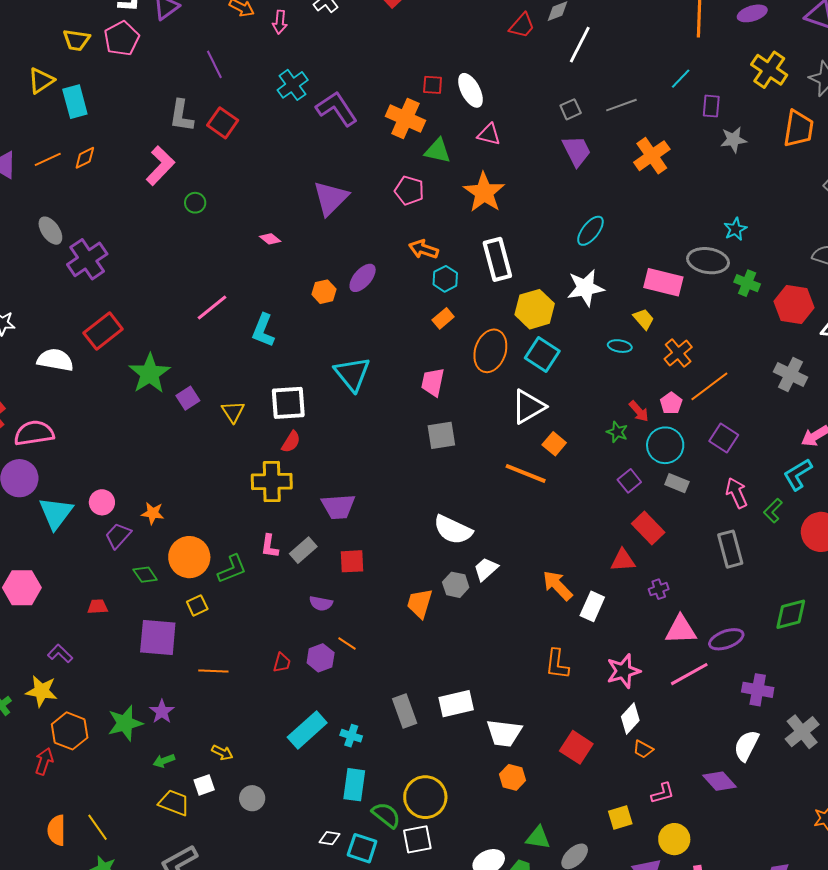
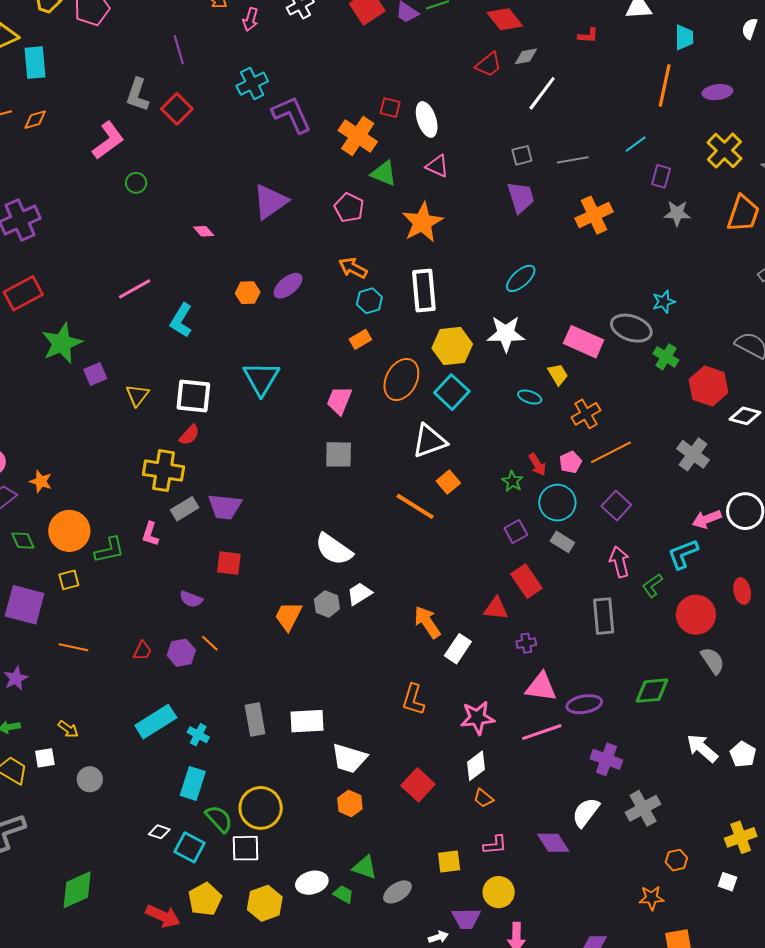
gray rectangle: (303, 550) -> (185, 509), moved

